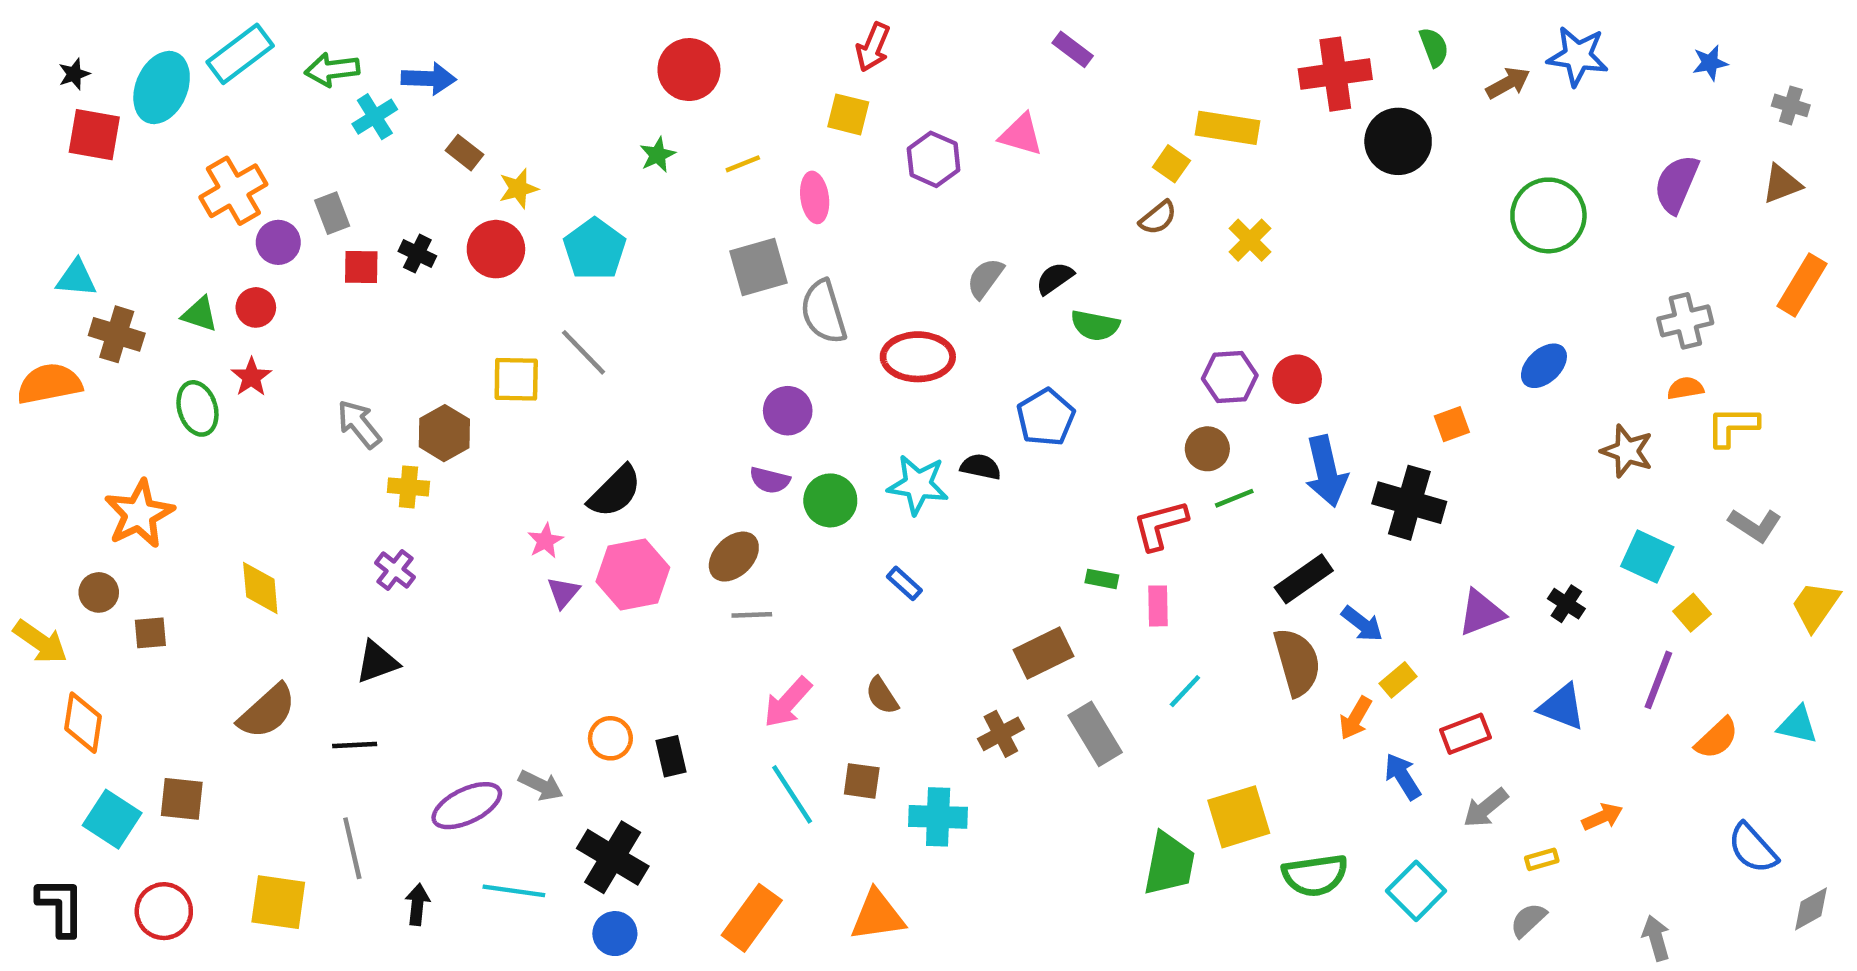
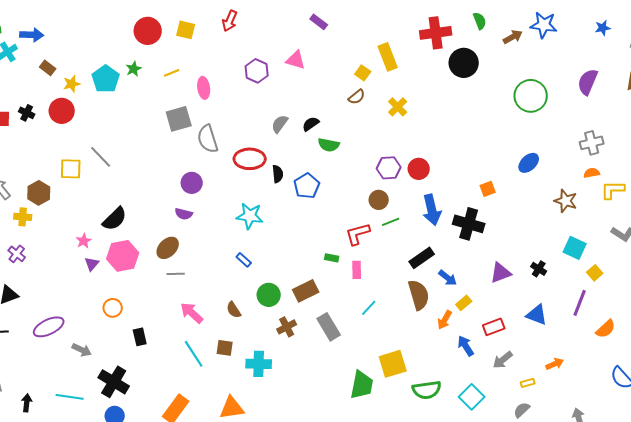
yellow square: (848, 114) -> (186, 30), moved
yellow rectangle: (1228, 128) -> (388, 57), turned 60
cyan pentagon: (595, 249) -> (106, 79), moved
black semicircle: (981, 467) -> (278, 174), moved, turned 72
green circle: (830, 500) -> (269, 295), moved
pink arrow: (788, 702) -> (192, 313), turned 90
orange circle: (610, 738) -> (113, 308), moved
purple ellipse: (467, 806) -> (49, 327), moved

